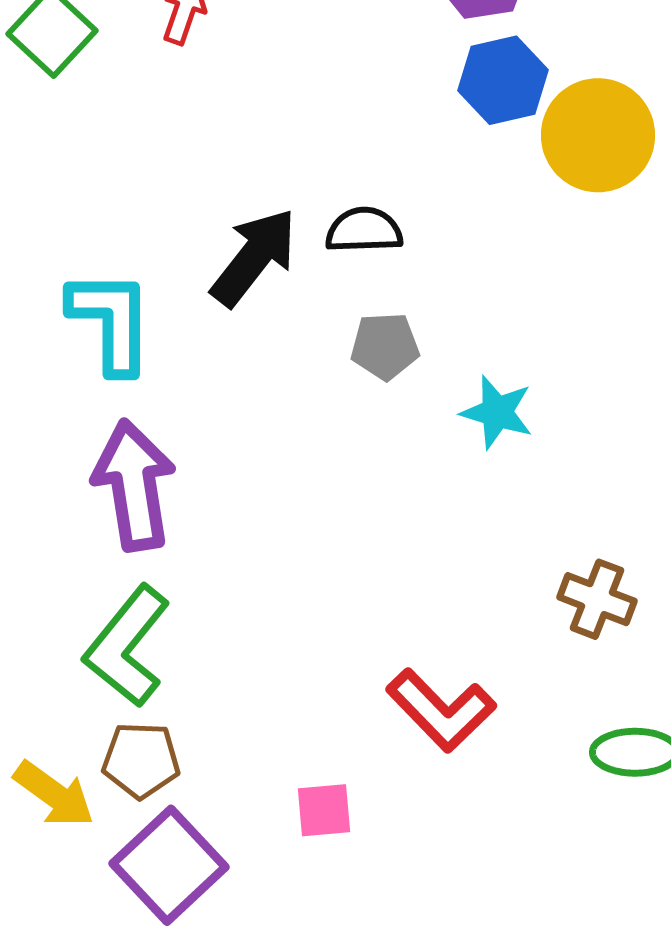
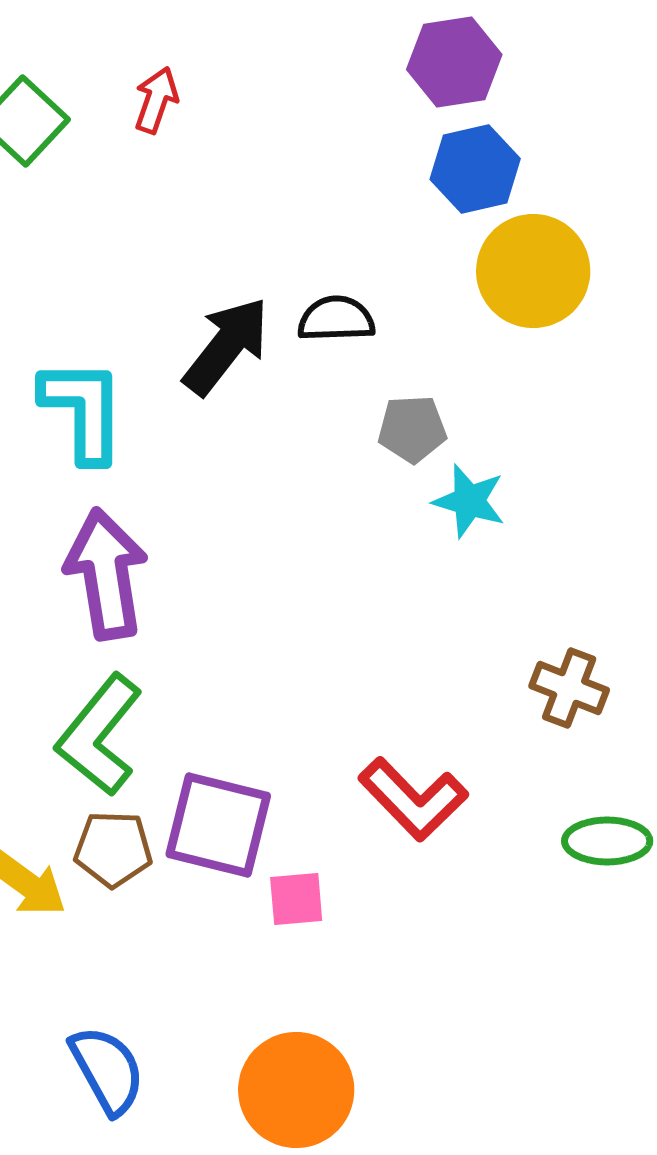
yellow circle: (598, 135) -> (533, 271), moved
gray pentagon: (385, 346) -> (412, 429), moved
purple square: (169, 865) -> (218, 825), moved, turned -33

